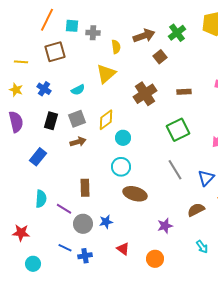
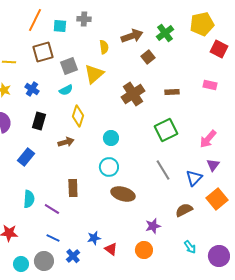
gray cross: (93, 33) -> (84, 19), moved
gray square: (77, 119) -> (69, 66), moved
yellow diamond: (106, 120) -> (78, 116), moved, turned -35
blue star: (106, 222) -> (94, 238), moved
gray circle: (83, 224) -> (44, 261), moved
blue line: (65, 248) -> (53, 238), moved
blue cross: (85, 256) -> (73, 256), turned -32
orange circle: (155, 259) -> (144, 250), moved

